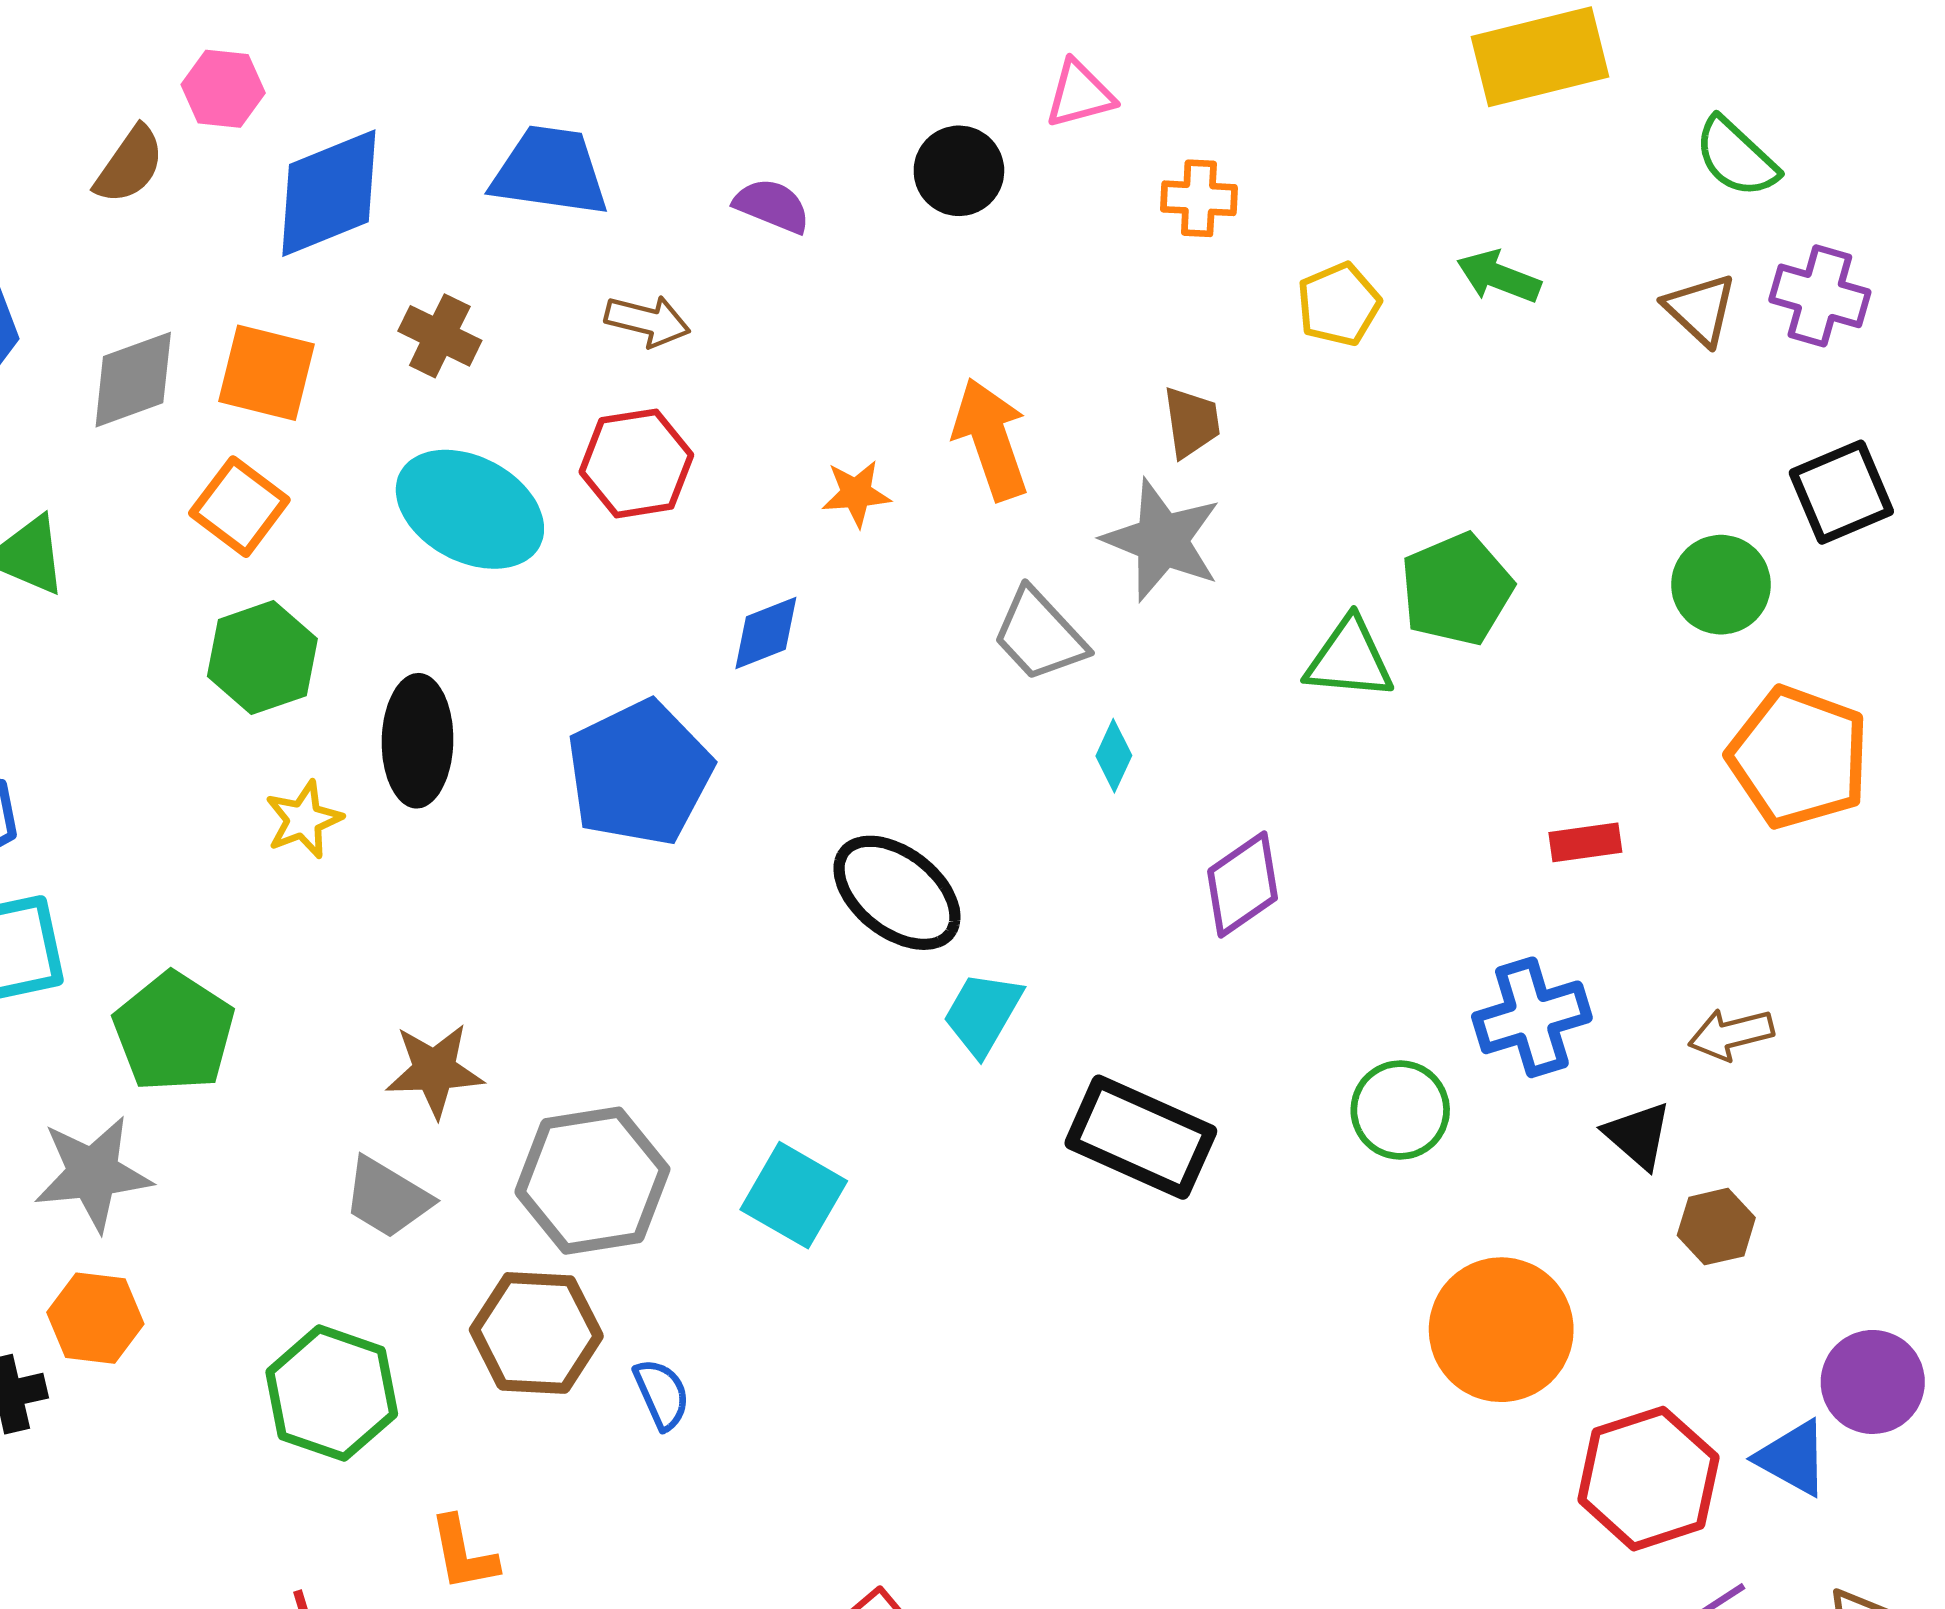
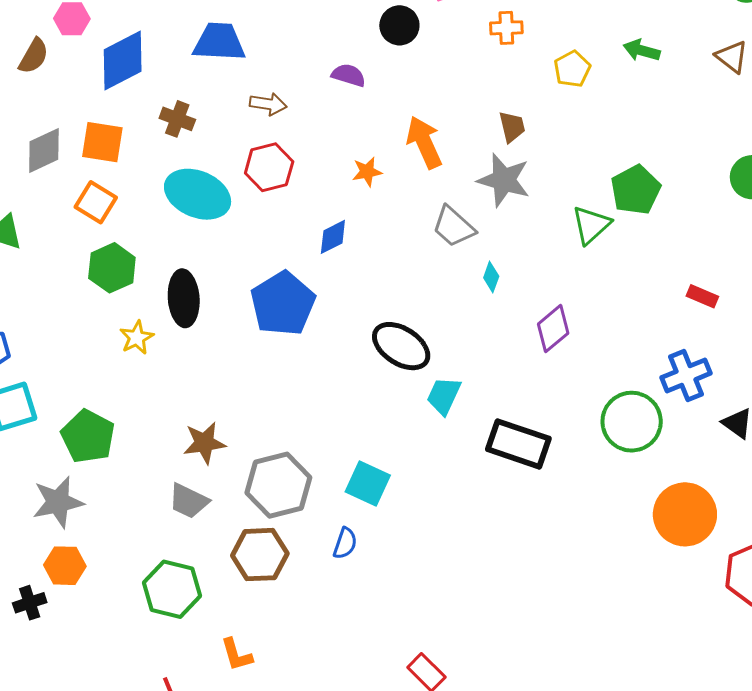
purple semicircle: (772, 206) -> (349, 75), moved
green triangle: (1349, 659) -> (591, 225), turned -42
red rectangle: (1585, 842) -> (702, 296), turned 36
green circle: (1400, 1110) -> (632, 422), size x1.4
blue semicircle: (662, 1394) -> (345, 543), moved, turned 48

